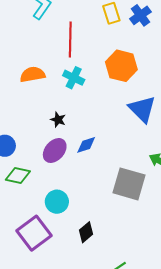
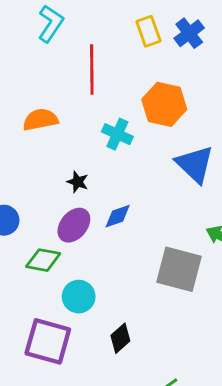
cyan cross: (74, 78) -> (117, 134), moved
green diamond: (18, 175) -> (43, 260), moved
purple square: (34, 233) -> (48, 341), turned -36

